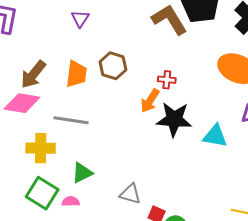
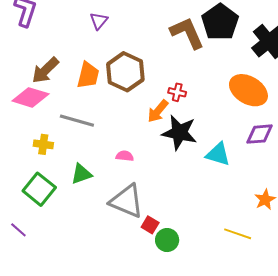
brown hexagon: (113, 66) -> (125, 72), size x1.4
yellow cross: (41, 148) -> (43, 144), size x0.7
gray triangle: (130, 194) -> (127, 201), size x1.6
pink semicircle: (71, 201) -> (125, 156), moved

